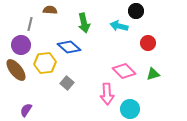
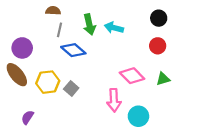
black circle: (136, 11) -> (159, 18), moved
gray line: (30, 24) -> (59, 30), moved
cyan arrow: (119, 26) -> (114, 28), moved
yellow hexagon: (45, 63) -> (48, 82), moved

